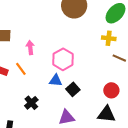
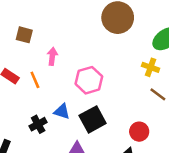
blue triangle: (56, 80) -> (62, 111), moved
black square: (73, 89) -> (93, 119), size x1.5

